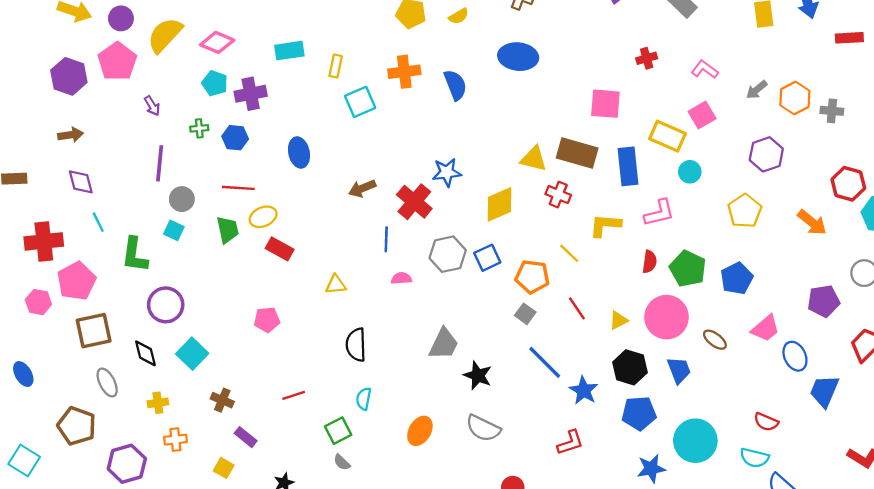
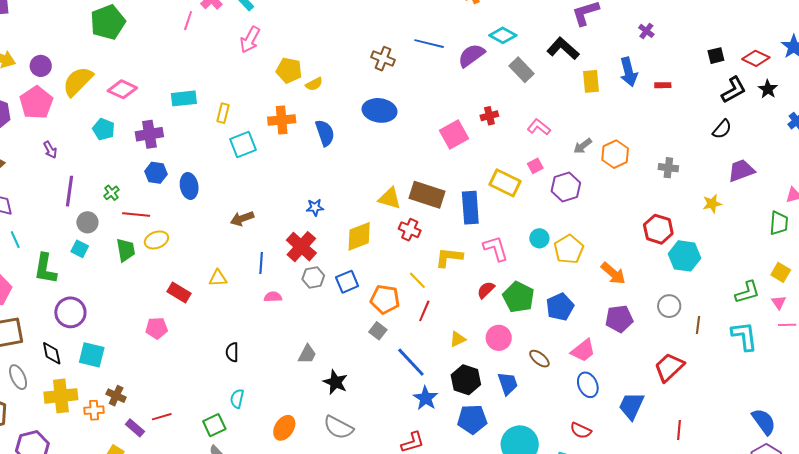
yellow semicircle: (459, 16) -> (314, 84), moved
red rectangle: (849, 38) -> (663, 85), moved, size x0.7
cyan pentagon: (215, 83) -> (104, 129), moved
pink square: (605, 104) -> (454, 134), moved, turned -36
purple arrow: (152, 106) -> (50, 150), moved
gray cross: (832, 111) -> (668, 168), moved
pink square: (702, 115) -> (535, 166), size x0.7
green cross: (199, 128) -> (111, 193), moved, turned -35
blue hexagon: (235, 138) -> (156, 173), moved
purple hexagon: (766, 154) -> (566, 187), moved
blue star: (447, 172) -> (315, 207), size x0.7
cyan circle: (690, 172) -> (539, 238), moved
red cross: (414, 202) -> (301, 247), moved
pink L-shape: (659, 213) -> (496, 248), turned -96
orange arrow: (812, 222) -> (613, 273), moved
red rectangle: (280, 249) -> (179, 293), moved
gray hexagon: (448, 254) -> (313, 277), size x0.7
red semicircle: (650, 262) -> (486, 290), turned -144
yellow triangle: (336, 285) -> (218, 278), moved
purple pentagon: (824, 301) -> (619, 319), moved
red line: (577, 308) -> (424, 311), moved, turned 55
pink circle: (667, 317) -> (499, 338), size x0.7
gray trapezoid: (444, 344) -> (307, 354), size x0.7
black semicircle: (356, 345) -> (232, 352), size x0.7
cyan square: (192, 354) -> (92, 355), turned -32
blue ellipse: (795, 356) -> (588, 385), moved
blue line: (545, 362) -> (411, 362), moved
red line: (294, 395) -> (162, 417), moved
yellow cross: (158, 403) -> (61, 396), size x1.8
orange cross: (175, 440) -> (94, 410), moved

